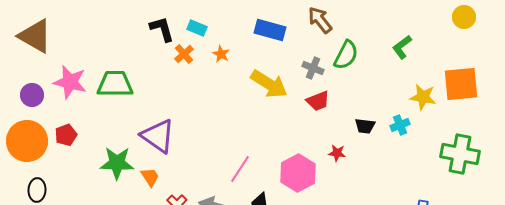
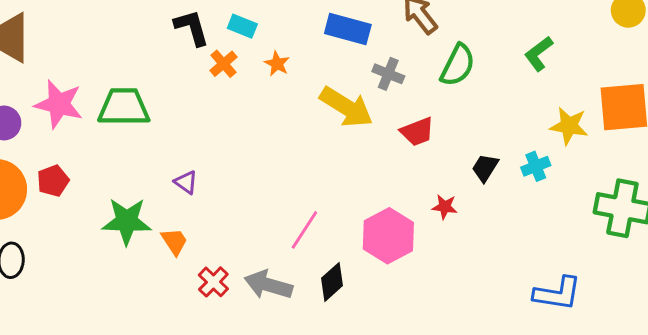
gray cross: (313, 68) -> (388, 74), moved
black trapezoid: (365, 126) -> (485, 168), turned 115
purple triangle: (158, 136) -> (186, 182), size x0.5

